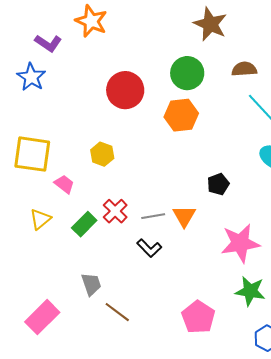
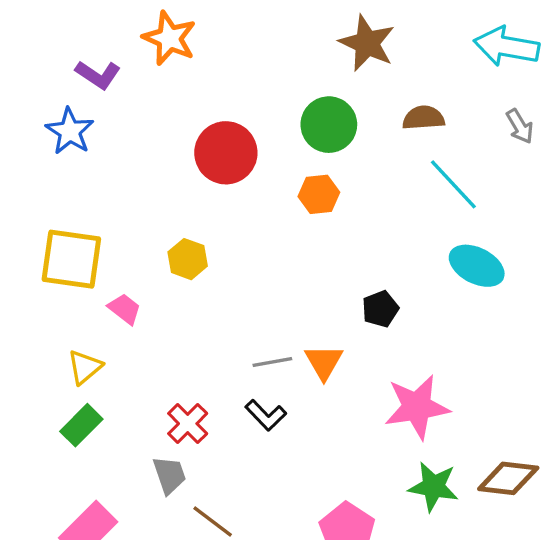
orange hexagon: (181, 115) -> (319, 194), size x0.7
red cross: (115, 211) -> (188, 424), moved
green rectangle: (84, 224) -> (81, 425), moved

